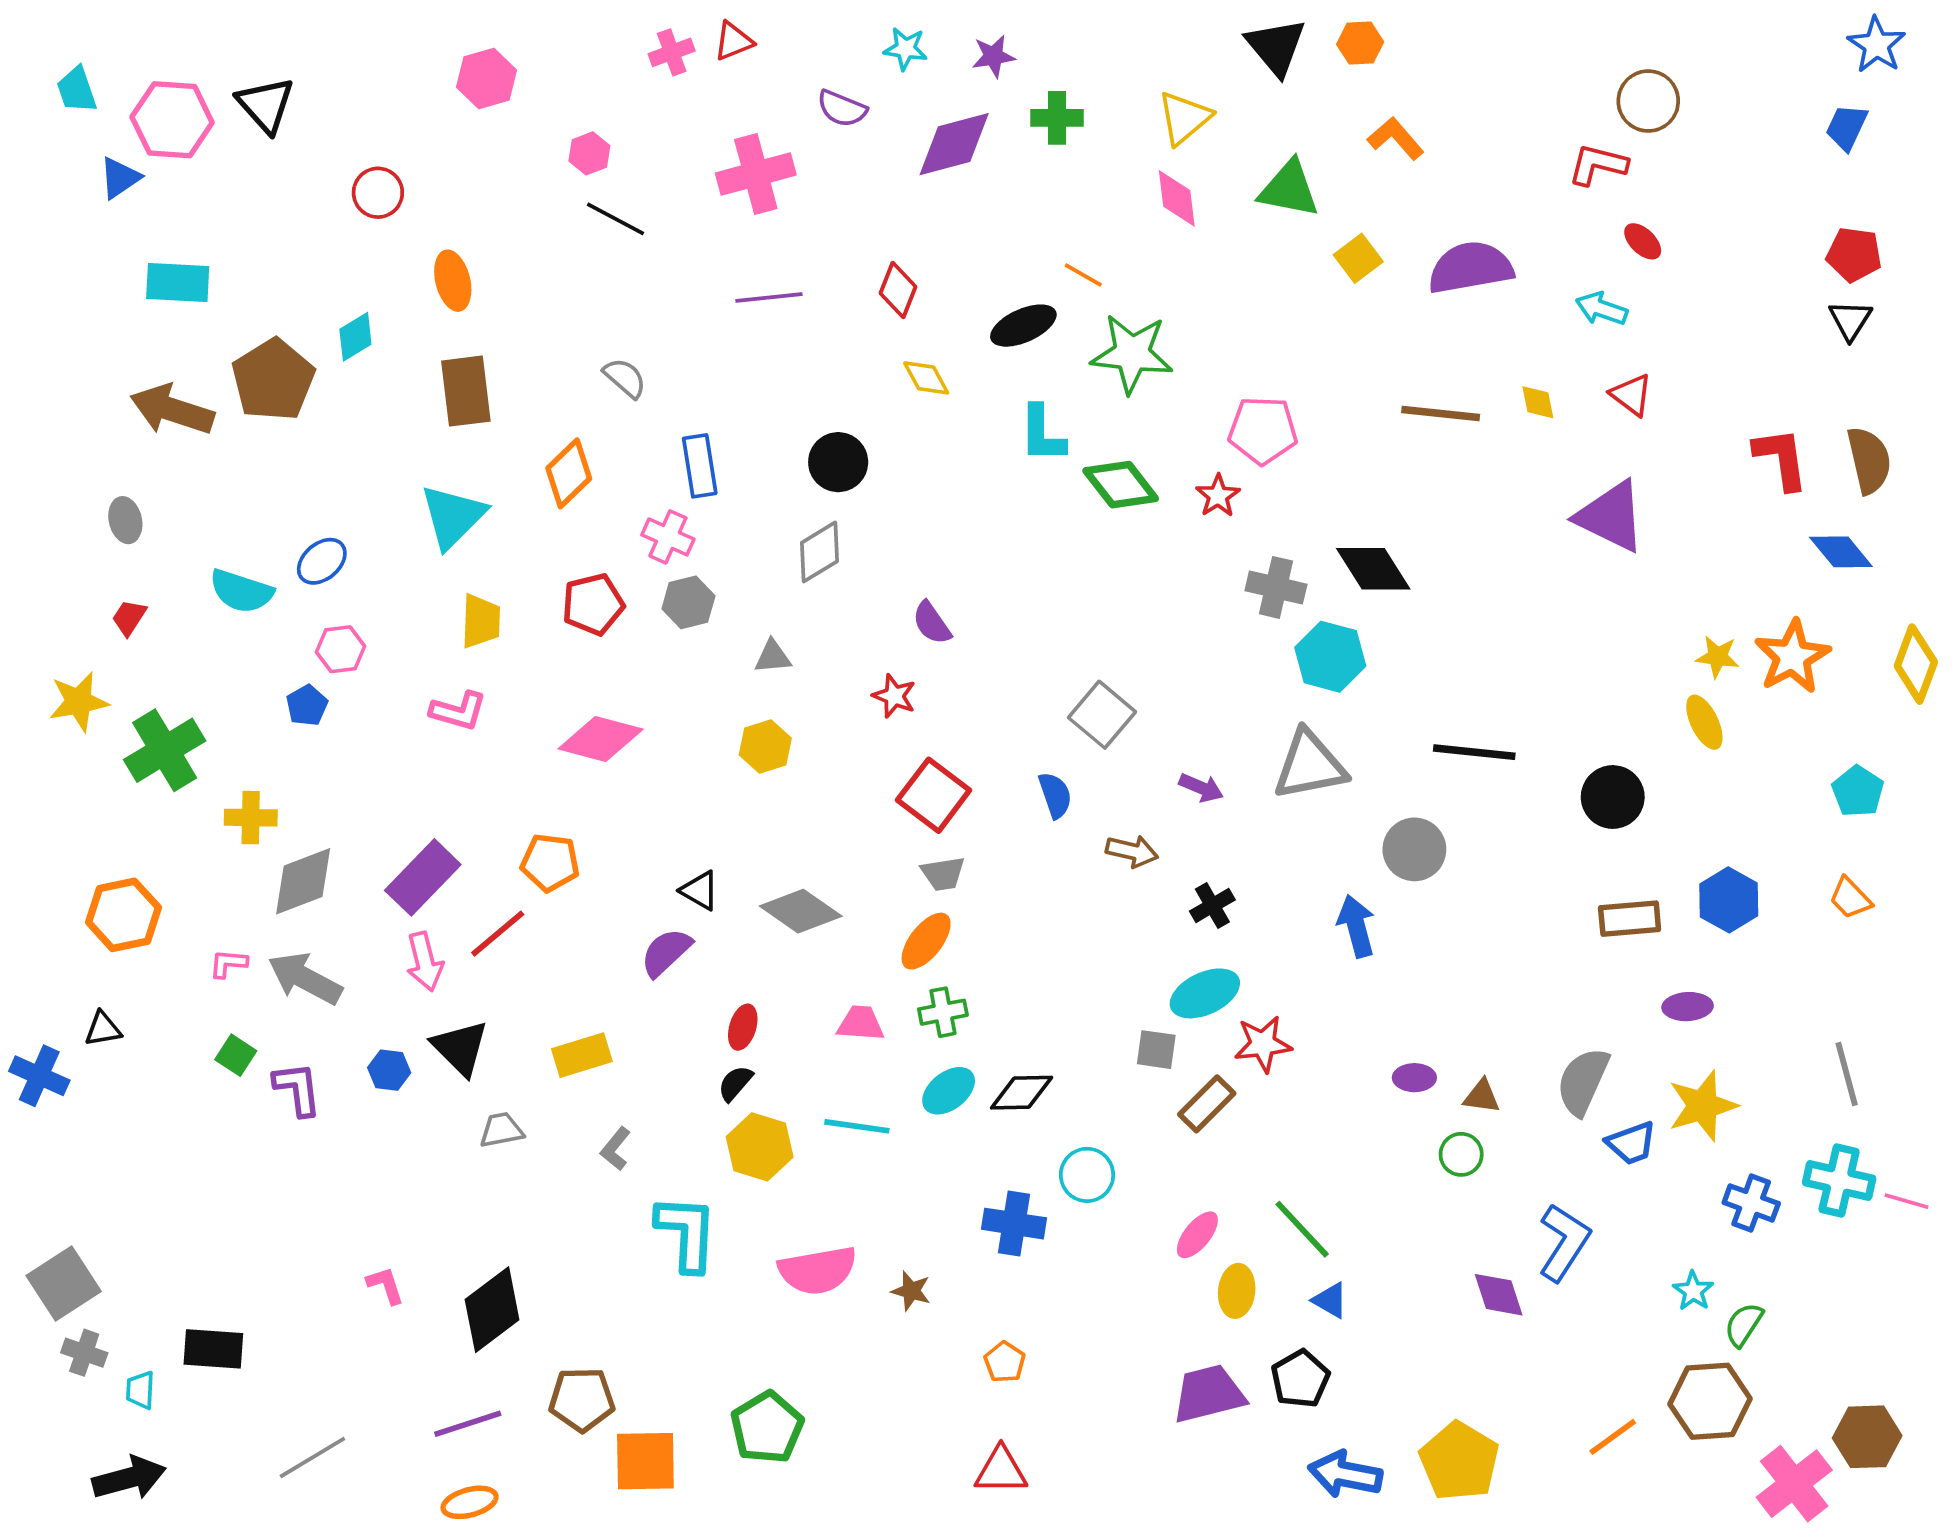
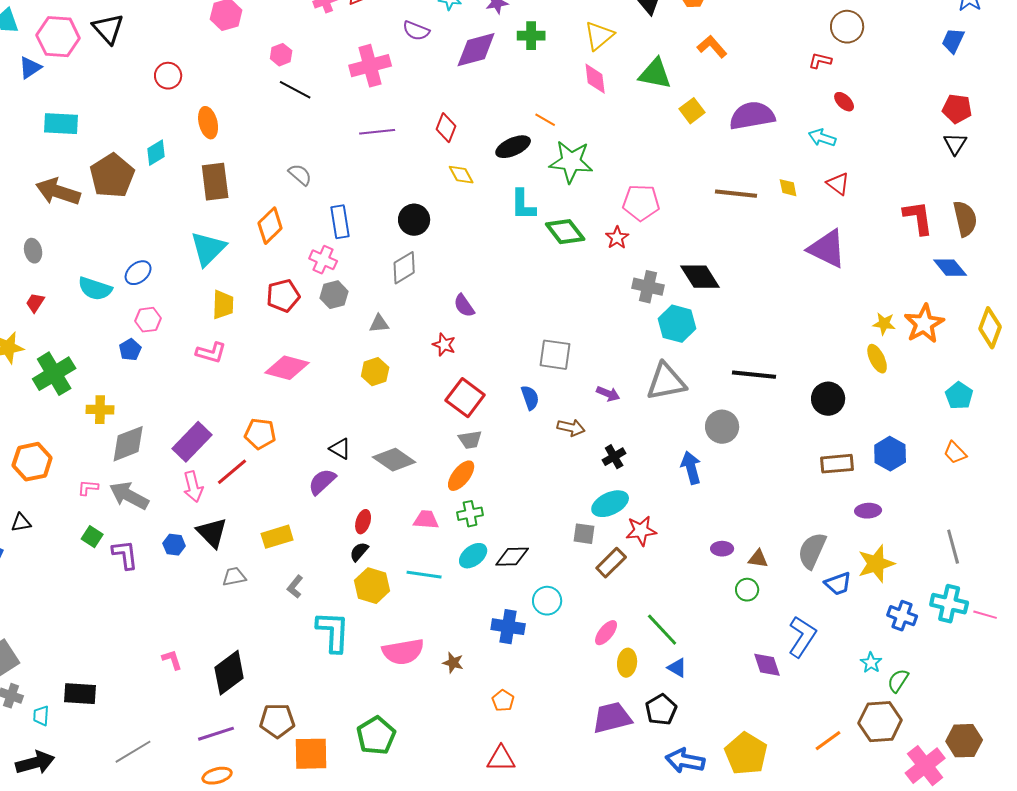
red L-shape: (1598, 165) -> (820, 61), size x0.7
gray square: (1102, 715) -> (555, 355), turned -32

